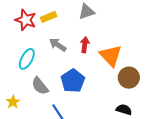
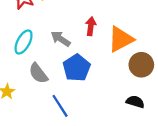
gray arrow: (58, 45) -> (61, 39), moved
orange triangle: (111, 56) -> (121, 39), turned 45

